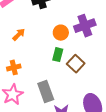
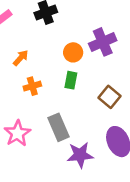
brown square: (76, 64) -> (109, 97), moved
orange cross: (14, 67) -> (32, 86), moved

